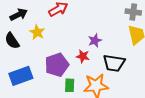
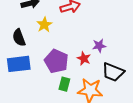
black semicircle: (12, 41) -> (19, 38), moved
purple pentagon: (57, 65) -> (56, 61), turned 30

